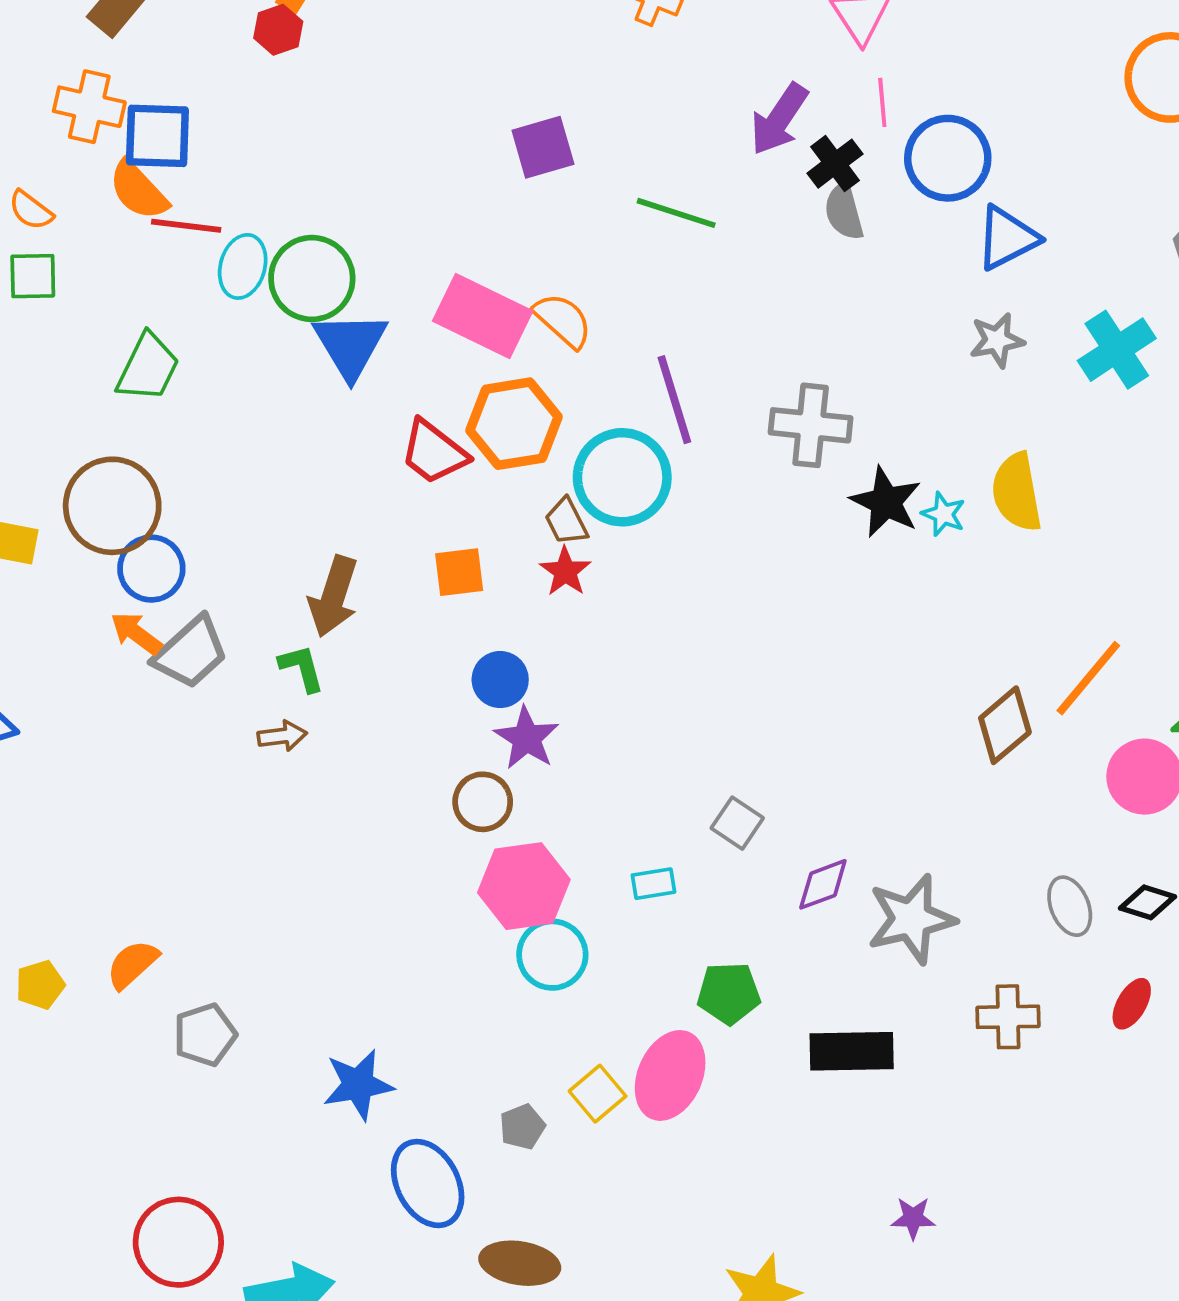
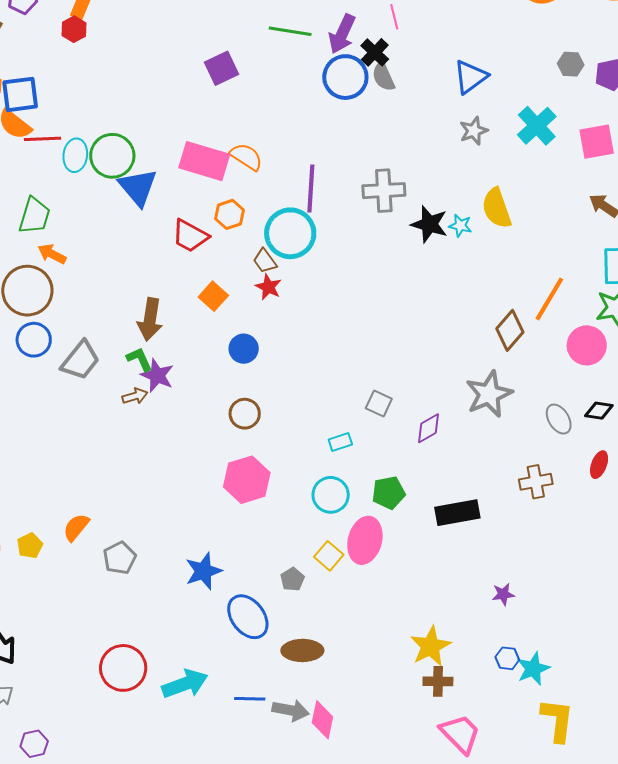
blue circle: (948, 158) -> (345, 77), moved
green line: (676, 213) -> (290, 31), moved
purple line: (674, 400) -> (311, 189), turned 30
orange hexagon: (514, 424) -> (229, 214), size x0.6
blue circle: (151, 569) -> (34, 340), moved
orange square: (459, 572) -> (213, 296), turned -32
orange arrow: (136, 633) -> (52, 254), moved
purple star: (527, 738) -> (157, 375), moved
pink hexagon: (524, 886) -> (247, 480), moved
gray star: (911, 919) -> (489, 394), moved
cyan circle: (552, 955) -> (331, 495), moved

